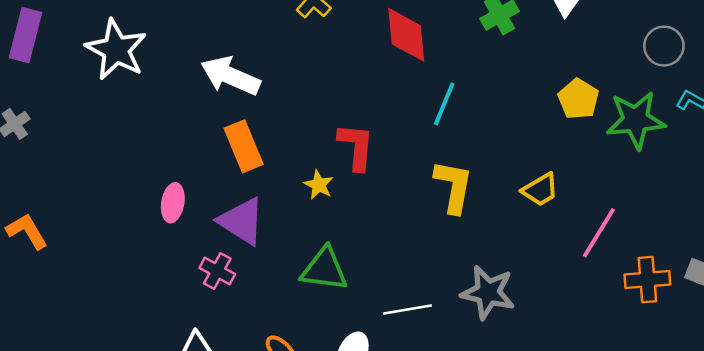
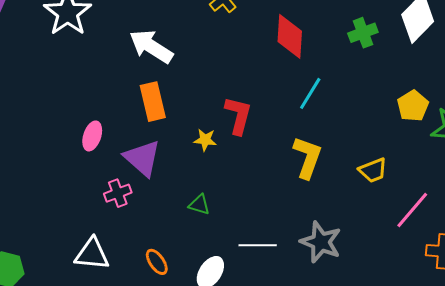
yellow star: (319, 185) -> (205, 140), turned -30
green triangle: (324, 269) -> (199, 205), size x0.6
pink cross: (217, 271) -> (118, 193), turned 32

